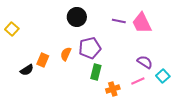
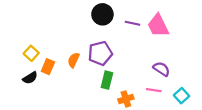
black circle: (77, 17) -> (102, 14), moved
yellow square: (12, 29) -> (31, 53), moved
cyan square: (163, 76) -> (182, 96), moved
pink line: (138, 81) -> (154, 90), turned 32

